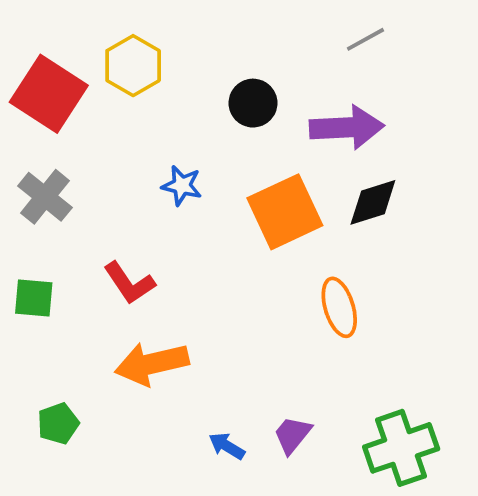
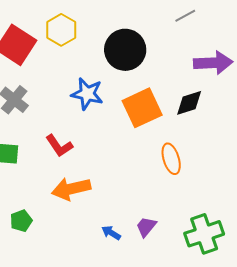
black circle: (253, 103) -> (125, 50), size x1.6
purple arrow: (347, 127) -> (213, 63), moved
blue star: (182, 186) -> (87, 94), size x1.5

